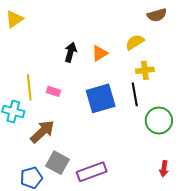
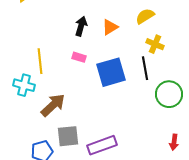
yellow cross: (145, 70) -> (155, 44), turned 30
pink rectangle: (53, 91) -> (79, 57), moved
gray square: (57, 163) -> (68, 136), turned -35

